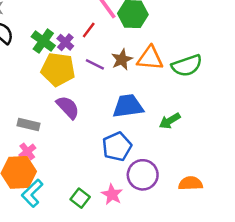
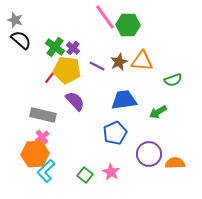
red line: (89, 30) -> (50, 77), moved
green semicircle: (187, 66) -> (173, 80), moved, size x0.7
gray rectangle: (29, 124) -> (43, 115), size x1.4
purple circle: (143, 175) -> (149, 154), moved

